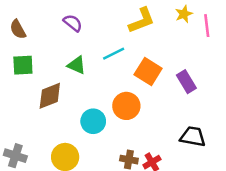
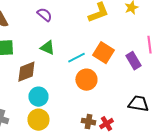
pink line: (207, 26) -> (149, 45), moved
cyan line: (114, 54) -> (76, 58), moved
cyan circle: (93, 121) -> (38, 97), moved

